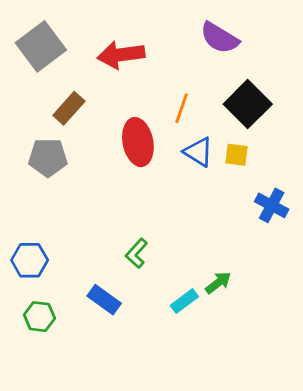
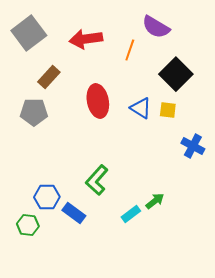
orange line: (182, 108) -> (130, 50), moved
green L-shape: (137, 253) -> (97, 180), size x1.4
blue hexagon: (30, 260) -> (47, 197), moved

